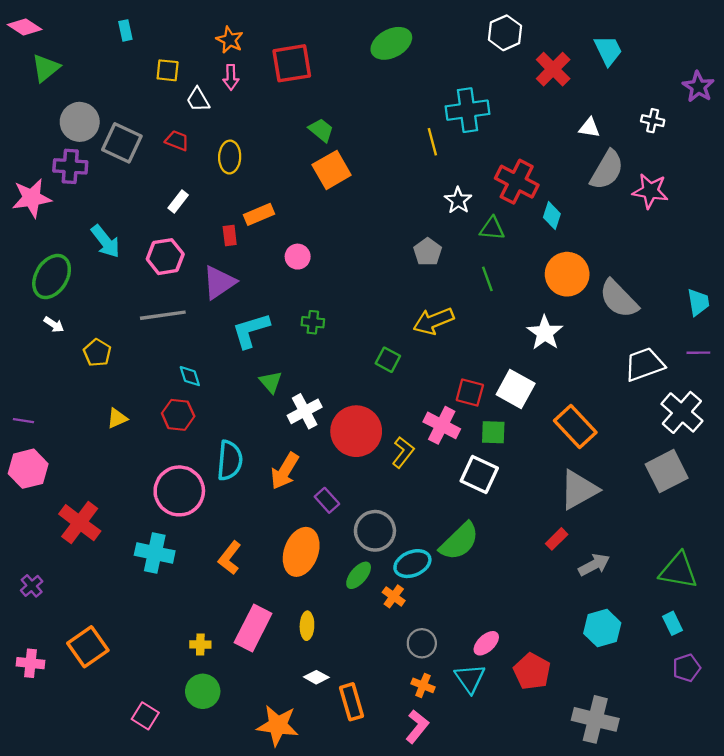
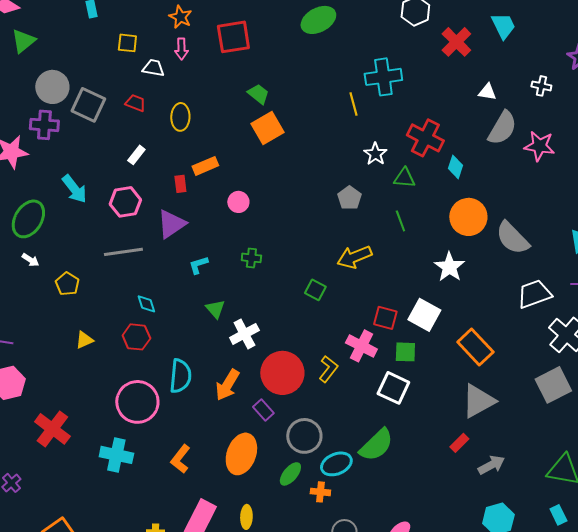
white trapezoid: (198, 100) -> (153, 68), turned 130
cyan L-shape: (251, 330) -> (198, 265), size x0.6
red circle: (356, 431) -> (282, 373), moved
orange cross: (394, 596) -> (320, 492), turned -30

